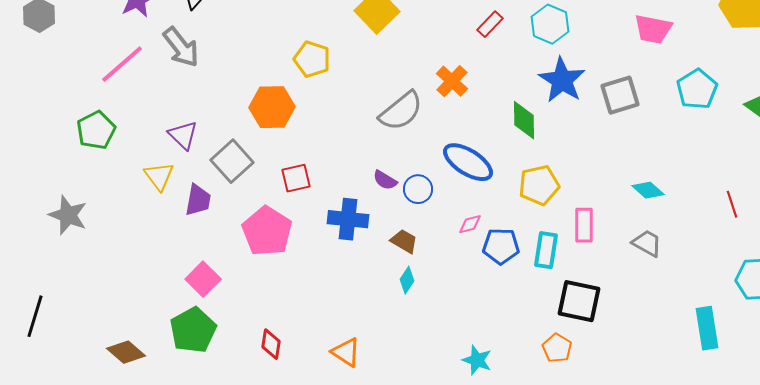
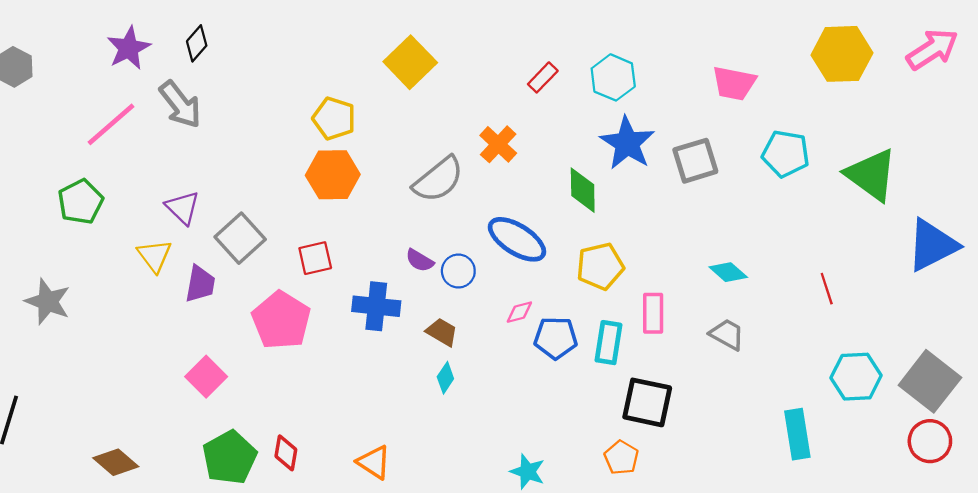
cyan pentagon: (697, 89) -> (786, 154), turned -30
orange hexagon: (272, 107) -> (333, 175), moved
green pentagon: (193, 330) -> (230, 458), moved

